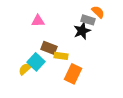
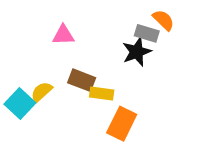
cyan square: (36, 62) -> (20, 104), moved
yellow semicircle: (25, 69) -> (42, 92), moved

